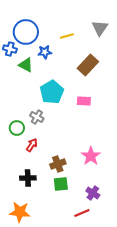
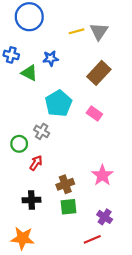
gray triangle: (100, 28) -> (99, 31), moved
blue circle: (26, 32) -> (29, 17), moved
yellow line: (67, 36) -> (76, 31), moved
pink rectangle: (84, 101) -> (94, 113), turned 32

